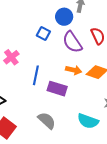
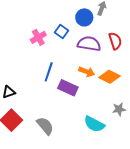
purple semicircle: (72, 42) -> (89, 44), turned 125
pink cross: (11, 57) -> (38, 37), moved
gray semicircle: (47, 121) -> (45, 126), moved

